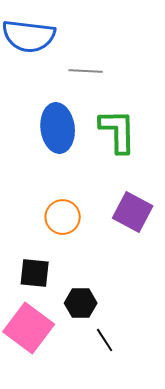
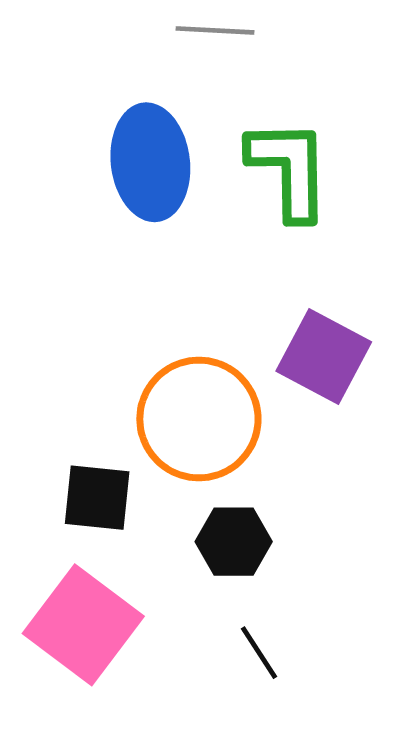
orange circle: (63, 217) -> (199, 419), moved, size x1.5
black hexagon: (81, 303) -> (234, 542), moved

